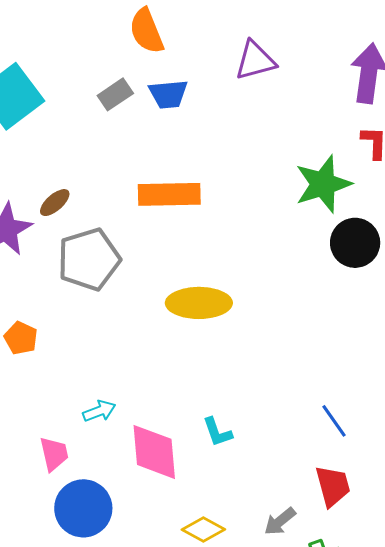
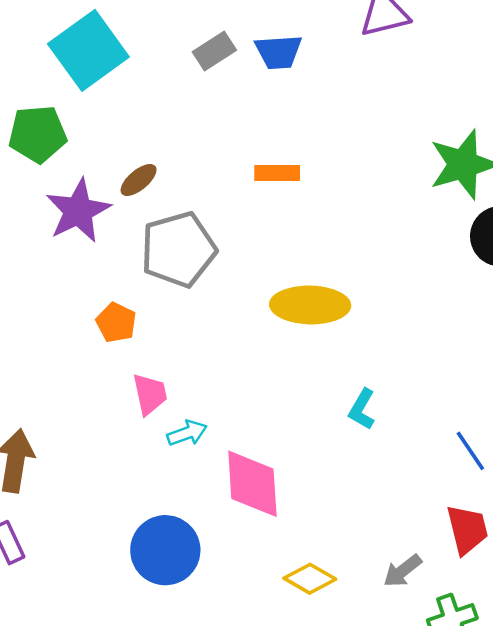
orange rectangle: (169, 194) -> (277, 173), size x0.6
orange pentagon: (21, 338) -> (116, 323), moved
cyan L-shape: (217, 432) -> (362, 409), moved, turned 48
pink trapezoid: (54, 454) -> (150, 394), moved

